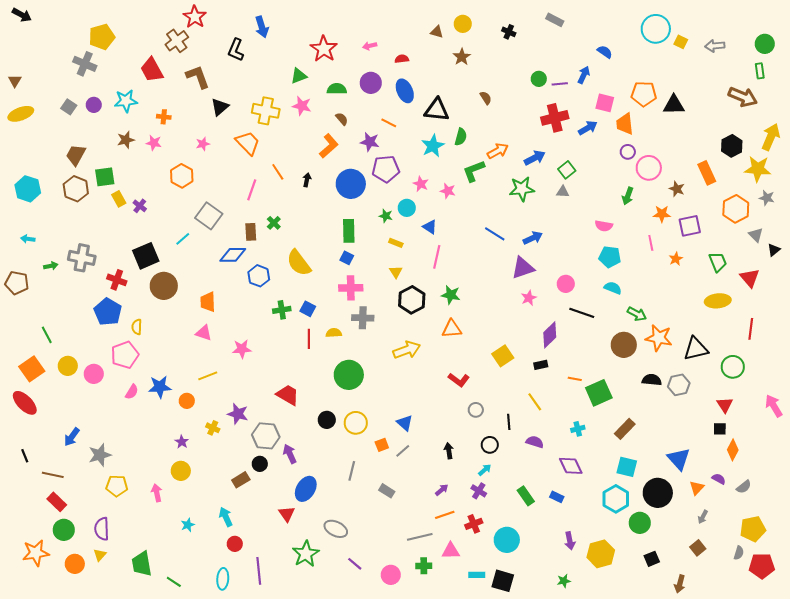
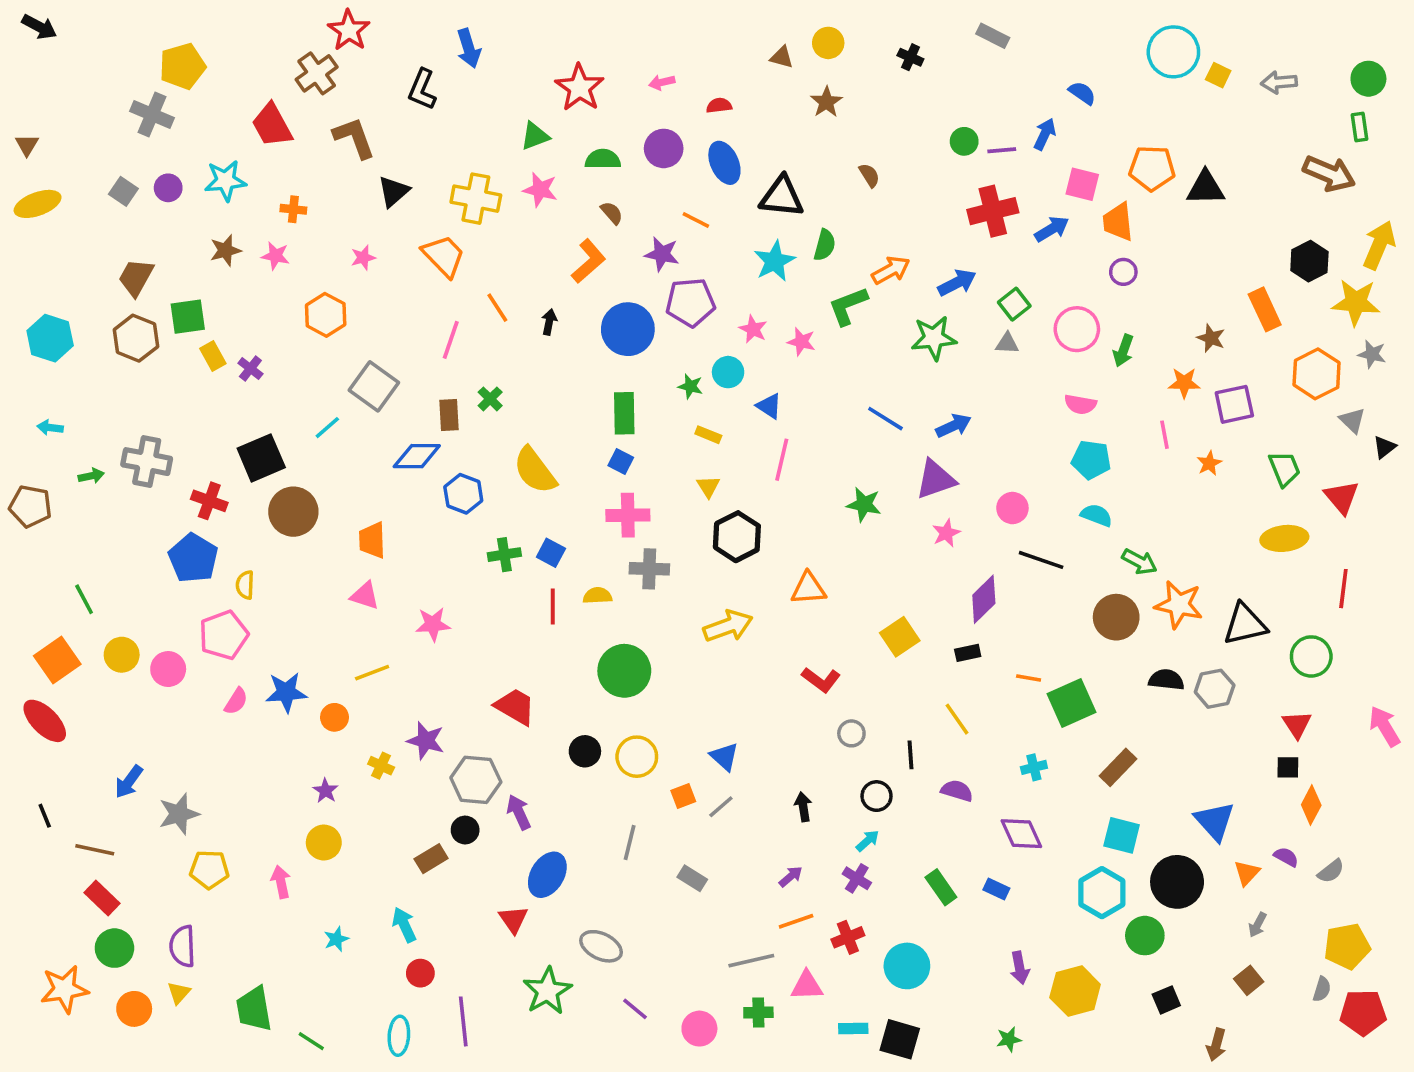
pink circle: (649, 168) -> (1077, 329), moved
green star: (451, 295) -> (864, 504), moved

